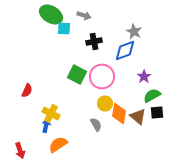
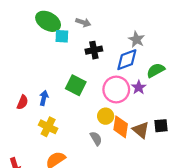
pink circle: (102, 76) -> (116, 89), moved
purple star: (144, 76) -> (139, 87), moved
green semicircle: (152, 96) -> (156, 70), moved
blue arrow: (46, 126) -> (44, 98), moved

